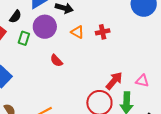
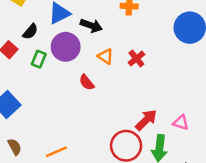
red cross: (103, 32) -> (136, 58), turned -32
red semicircle: (56, 61) -> (87, 82), moved

